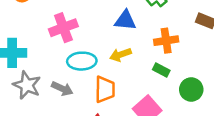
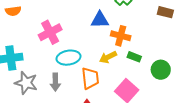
orange cross: (166, 41) -> (121, 36), moved, turned 30
yellow arrow: (120, 55) -> (108, 57), moved
gray arrow: (62, 89) -> (55, 82), turned 72

